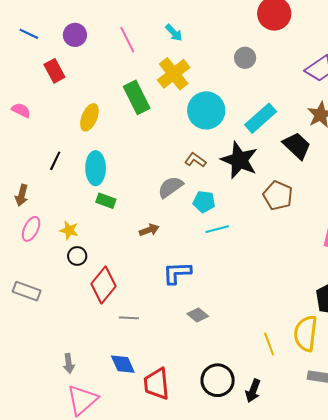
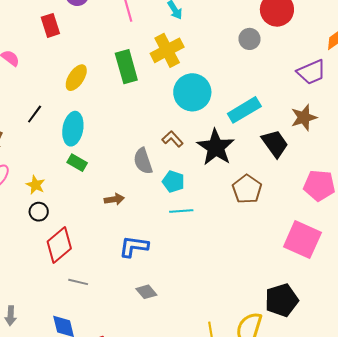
gray circle: (245, 58) -> (250, 39), moved
gray semicircle: (170, 187) -> (143, 161), turned -84

